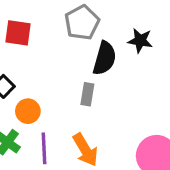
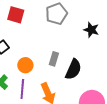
black semicircle: (105, 58) -> (73, 69), moved
orange circle: (28, 111) -> (25, 65), moved

